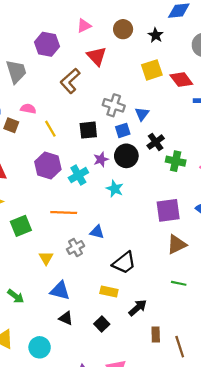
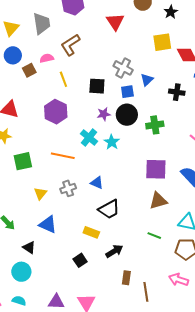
brown L-shape: (70, 81) -> (70, 45), moved
pink semicircle: (28, 109) -> (47, 58), turned -32
brown square: (11, 125) -> (29, 70), turned 32
black cross: (156, 142) -> (177, 92), moved, turned 35
green cross: (176, 161) -> (155, 125), moved, turned -30
cyan cross: (78, 175) -> (89, 138), moved, turned -30
blue triangle: (97, 232) -> (97, 183), moved
black triangle: (66, 318) -> (29, 247), moved

